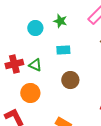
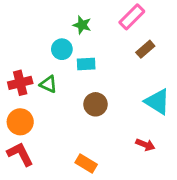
cyan circle: (35, 28) -> (62, 49), moved
orange circle: (30, 93) -> (20, 122), moved

